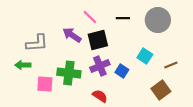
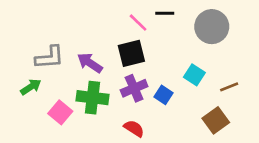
pink line: (90, 17) -> (138, 23), moved
black line: (123, 18) -> (165, 13), moved
purple arrow: (72, 35) -> (90, 63), moved
green arrow: (23, 65) -> (31, 87), turned 147
pink square: (45, 84) -> (60, 112), turned 36

